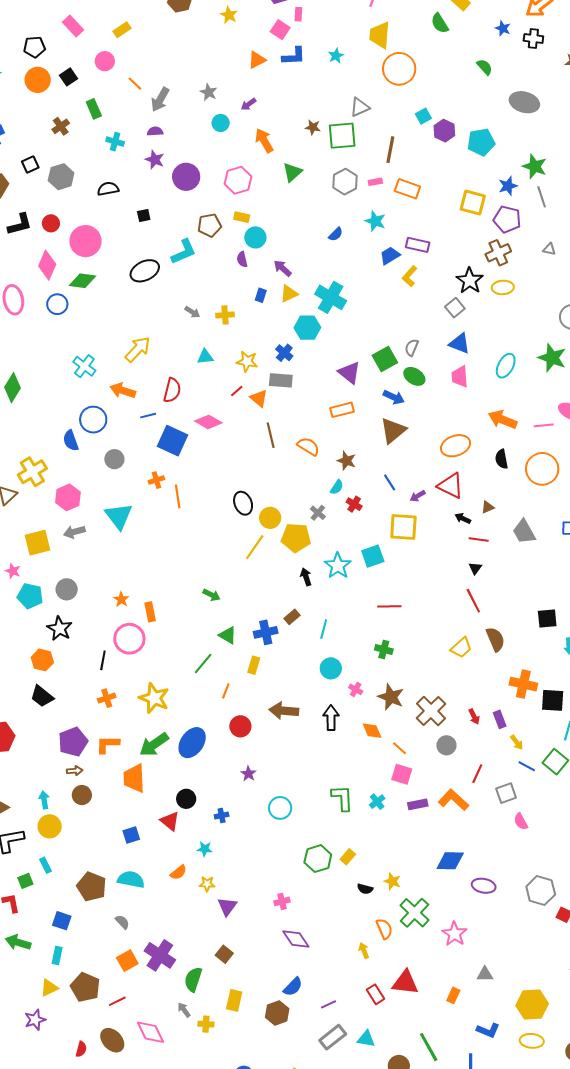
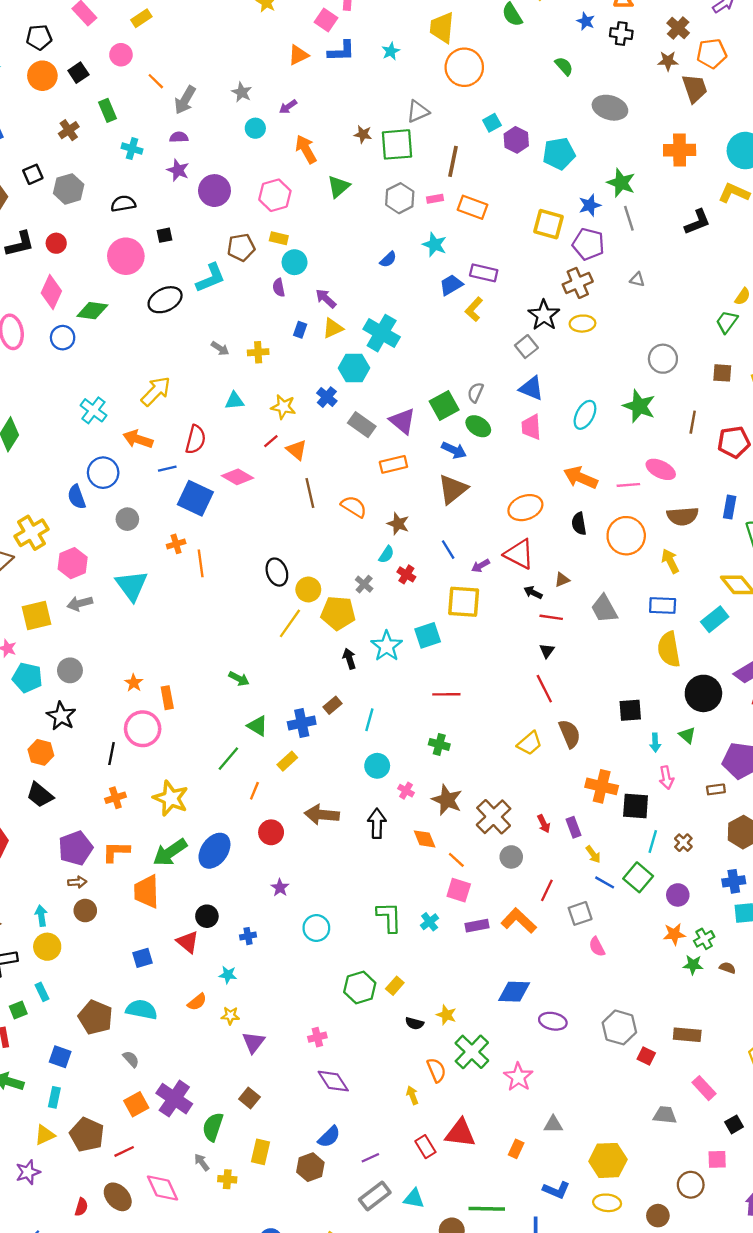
pink circle: (85, 241) -> (126, 256), moved
gray rectangle: (281, 380) -> (362, 425), moved, turned 30
yellow rectangle: (254, 665) -> (287, 761), turned 30
green line: (429, 1047) -> (487, 1209), turned -60

